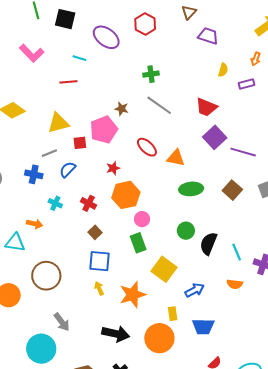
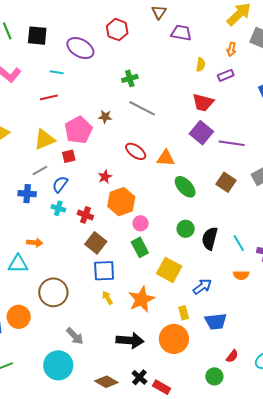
red trapezoid: (206, 107) -> (203, 103), moved
pink pentagon: (104, 130) -> (78, 130), moved
green ellipse: (191, 189) -> (185, 187), turned 60
cyan cross: (55, 203) -> (58, 208), moved
brown square: (95, 232) -> (96, 243), size x1.5

